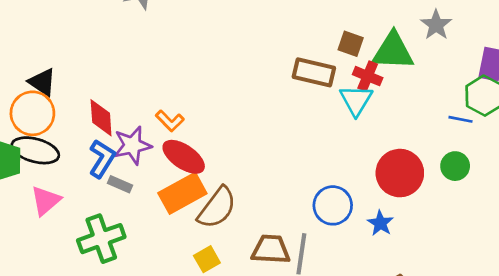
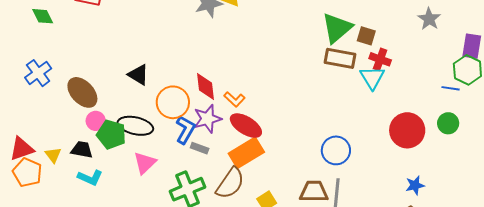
green triangle: (393, 51) -> (337, 28), moved, turned -40
orange circle: (32, 113) -> (173, 102), moved
red diamond: (101, 118) -> (206, 86), moved
blue circle: (333, 205) -> (336, 150), moved
brown semicircle: (217, 208) -> (230, 183), moved
blue star: (380, 223) -> (415, 185), moved, turned 30

